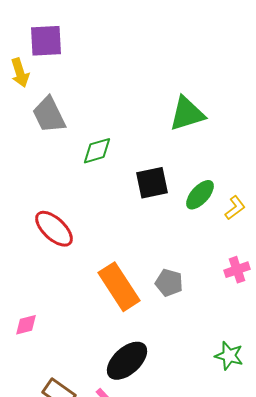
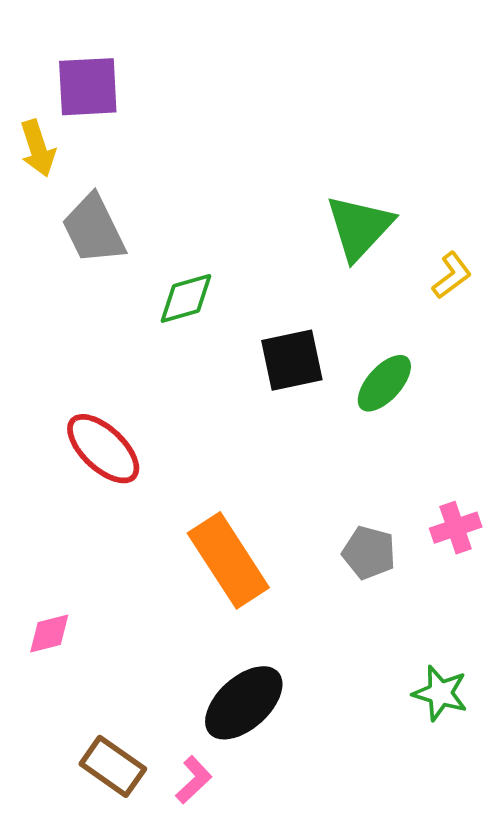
green triangle: (187, 114) -> (359, 227), turned -30
yellow L-shape: (235, 208) -> (452, 275), moved
gray pentagon: (169, 283) -> (369, 553), moved

